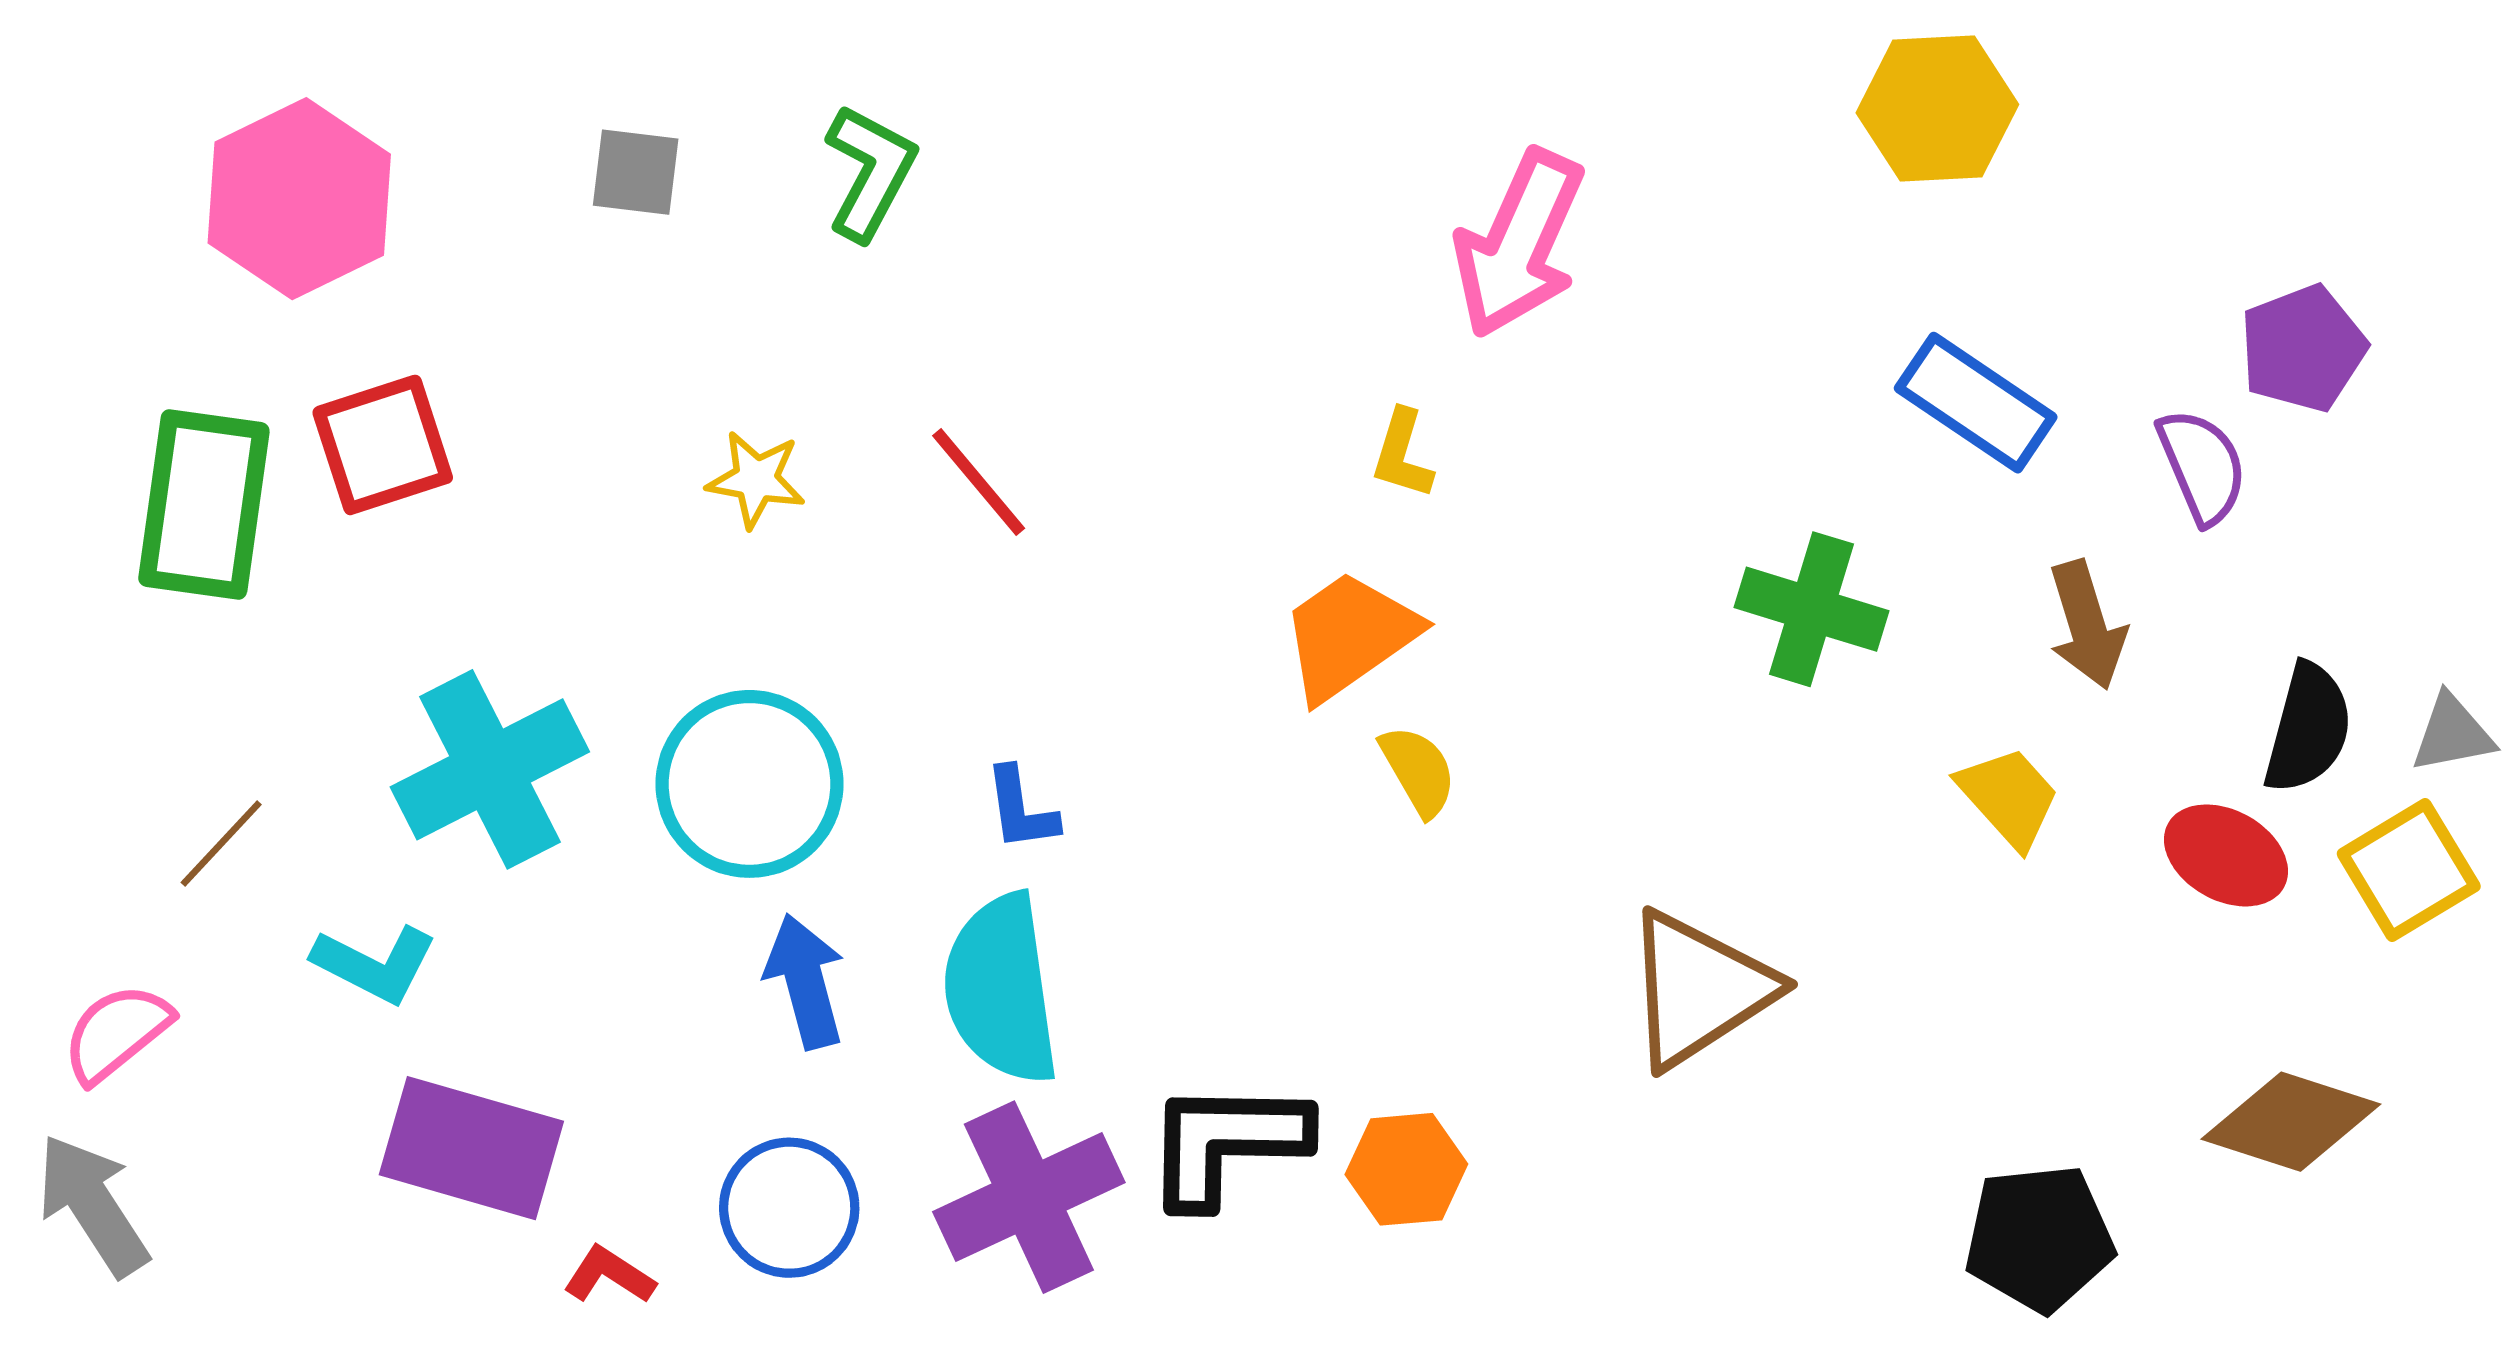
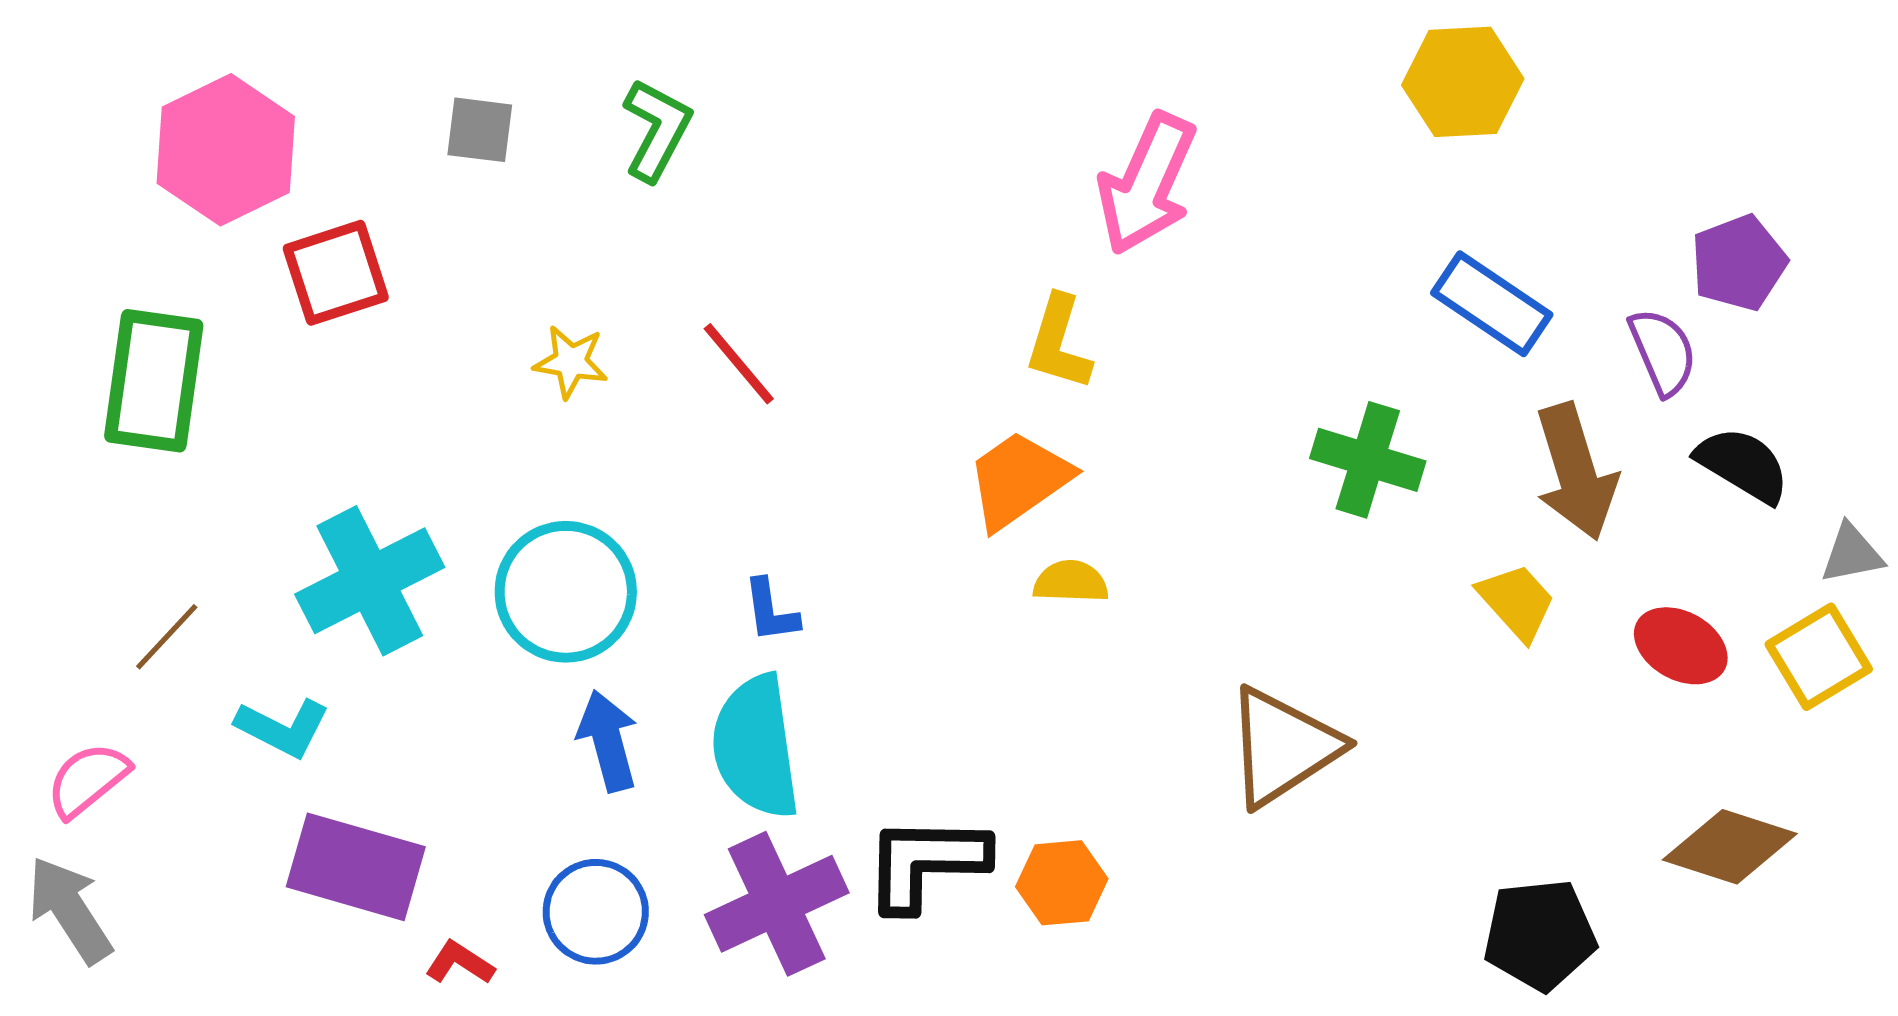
red square: (383, 445) -> (336, 273), moved
yellow L-shape: (1402, 454) -> (1059, 343), size x1.4
brown arrow: (2087, 625) -> (1576, 472), size x1.4
black semicircle: (2308, 728) -> (1743, 465), moved, turned -74
yellow semicircle: (1418, 771) -> (1071, 582), turned -58

